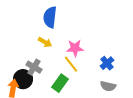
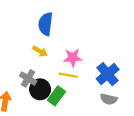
blue cross: (107, 63) -> (108, 74), size x1.5
yellow line: (71, 64) -> (68, 75), turned -42
black circle: (23, 79) -> (40, 89), moved

